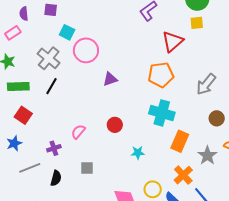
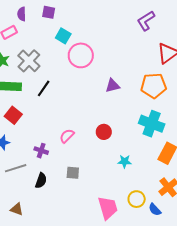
gray cross: (49, 58) -> (29, 61), moved
purple triangle: (110, 79) -> (113, 86), moved
purple cross: (54, 148) -> (41, 151), turned 32

